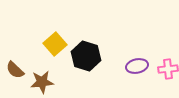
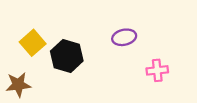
purple ellipse: (137, 66) -> (124, 37), moved

